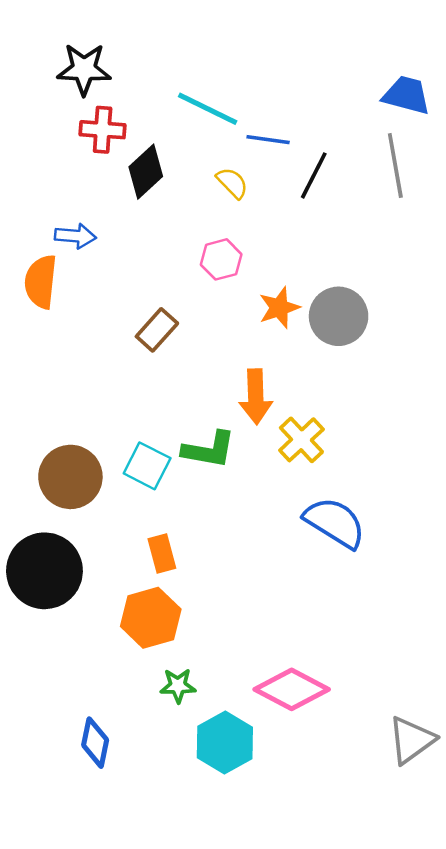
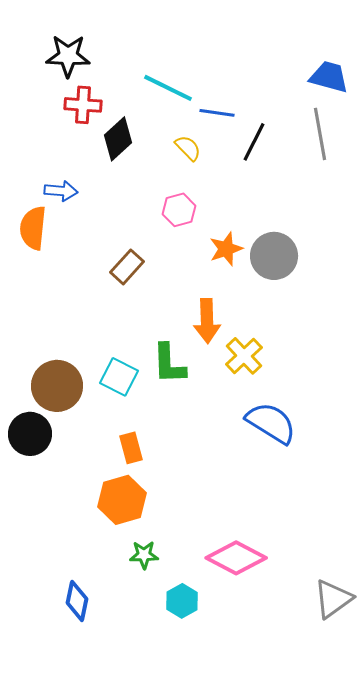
green L-shape: (209, 450) -> (169, 364), turned 78
black circle: (44, 571) -> (30, 434), moved, size x0.7
cyan hexagon: (225, 743) -> (182, 601), size x0.7

